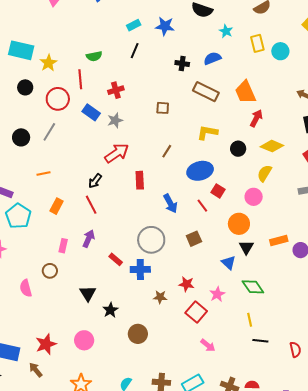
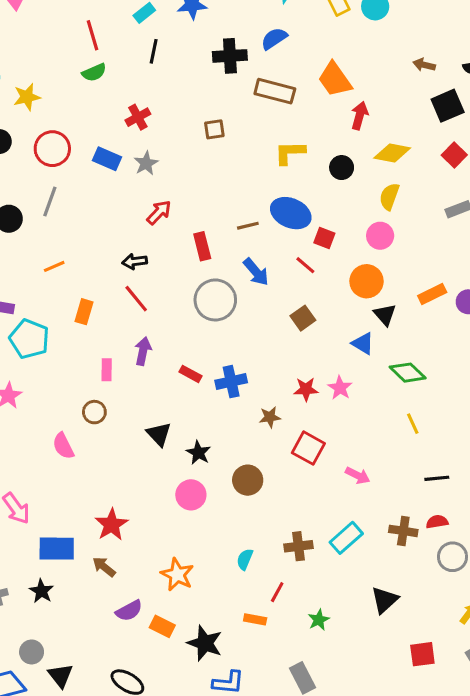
yellow star: (48, 63) -> (27, 97), turned 30
black cross: (182, 63) -> (230, 56), size x1.5
red line: (80, 79) -> (93, 35), moved
brown line: (167, 151) -> (248, 226), moved, turned 56
red arrow: (117, 153) -> (159, 212), size x0.7
blue ellipse: (200, 171) -> (291, 213), turned 50
black arrow: (95, 181) -> (135, 261), turned 56
gray circle: (151, 240) -> (215, 300), moved
pink star: (217, 294) -> (340, 388), moved
red square: (196, 312) -> (308, 448), moved
pink circle: (84, 340) -> (191, 495), moved
black line: (260, 341) -> (437, 478), moved

